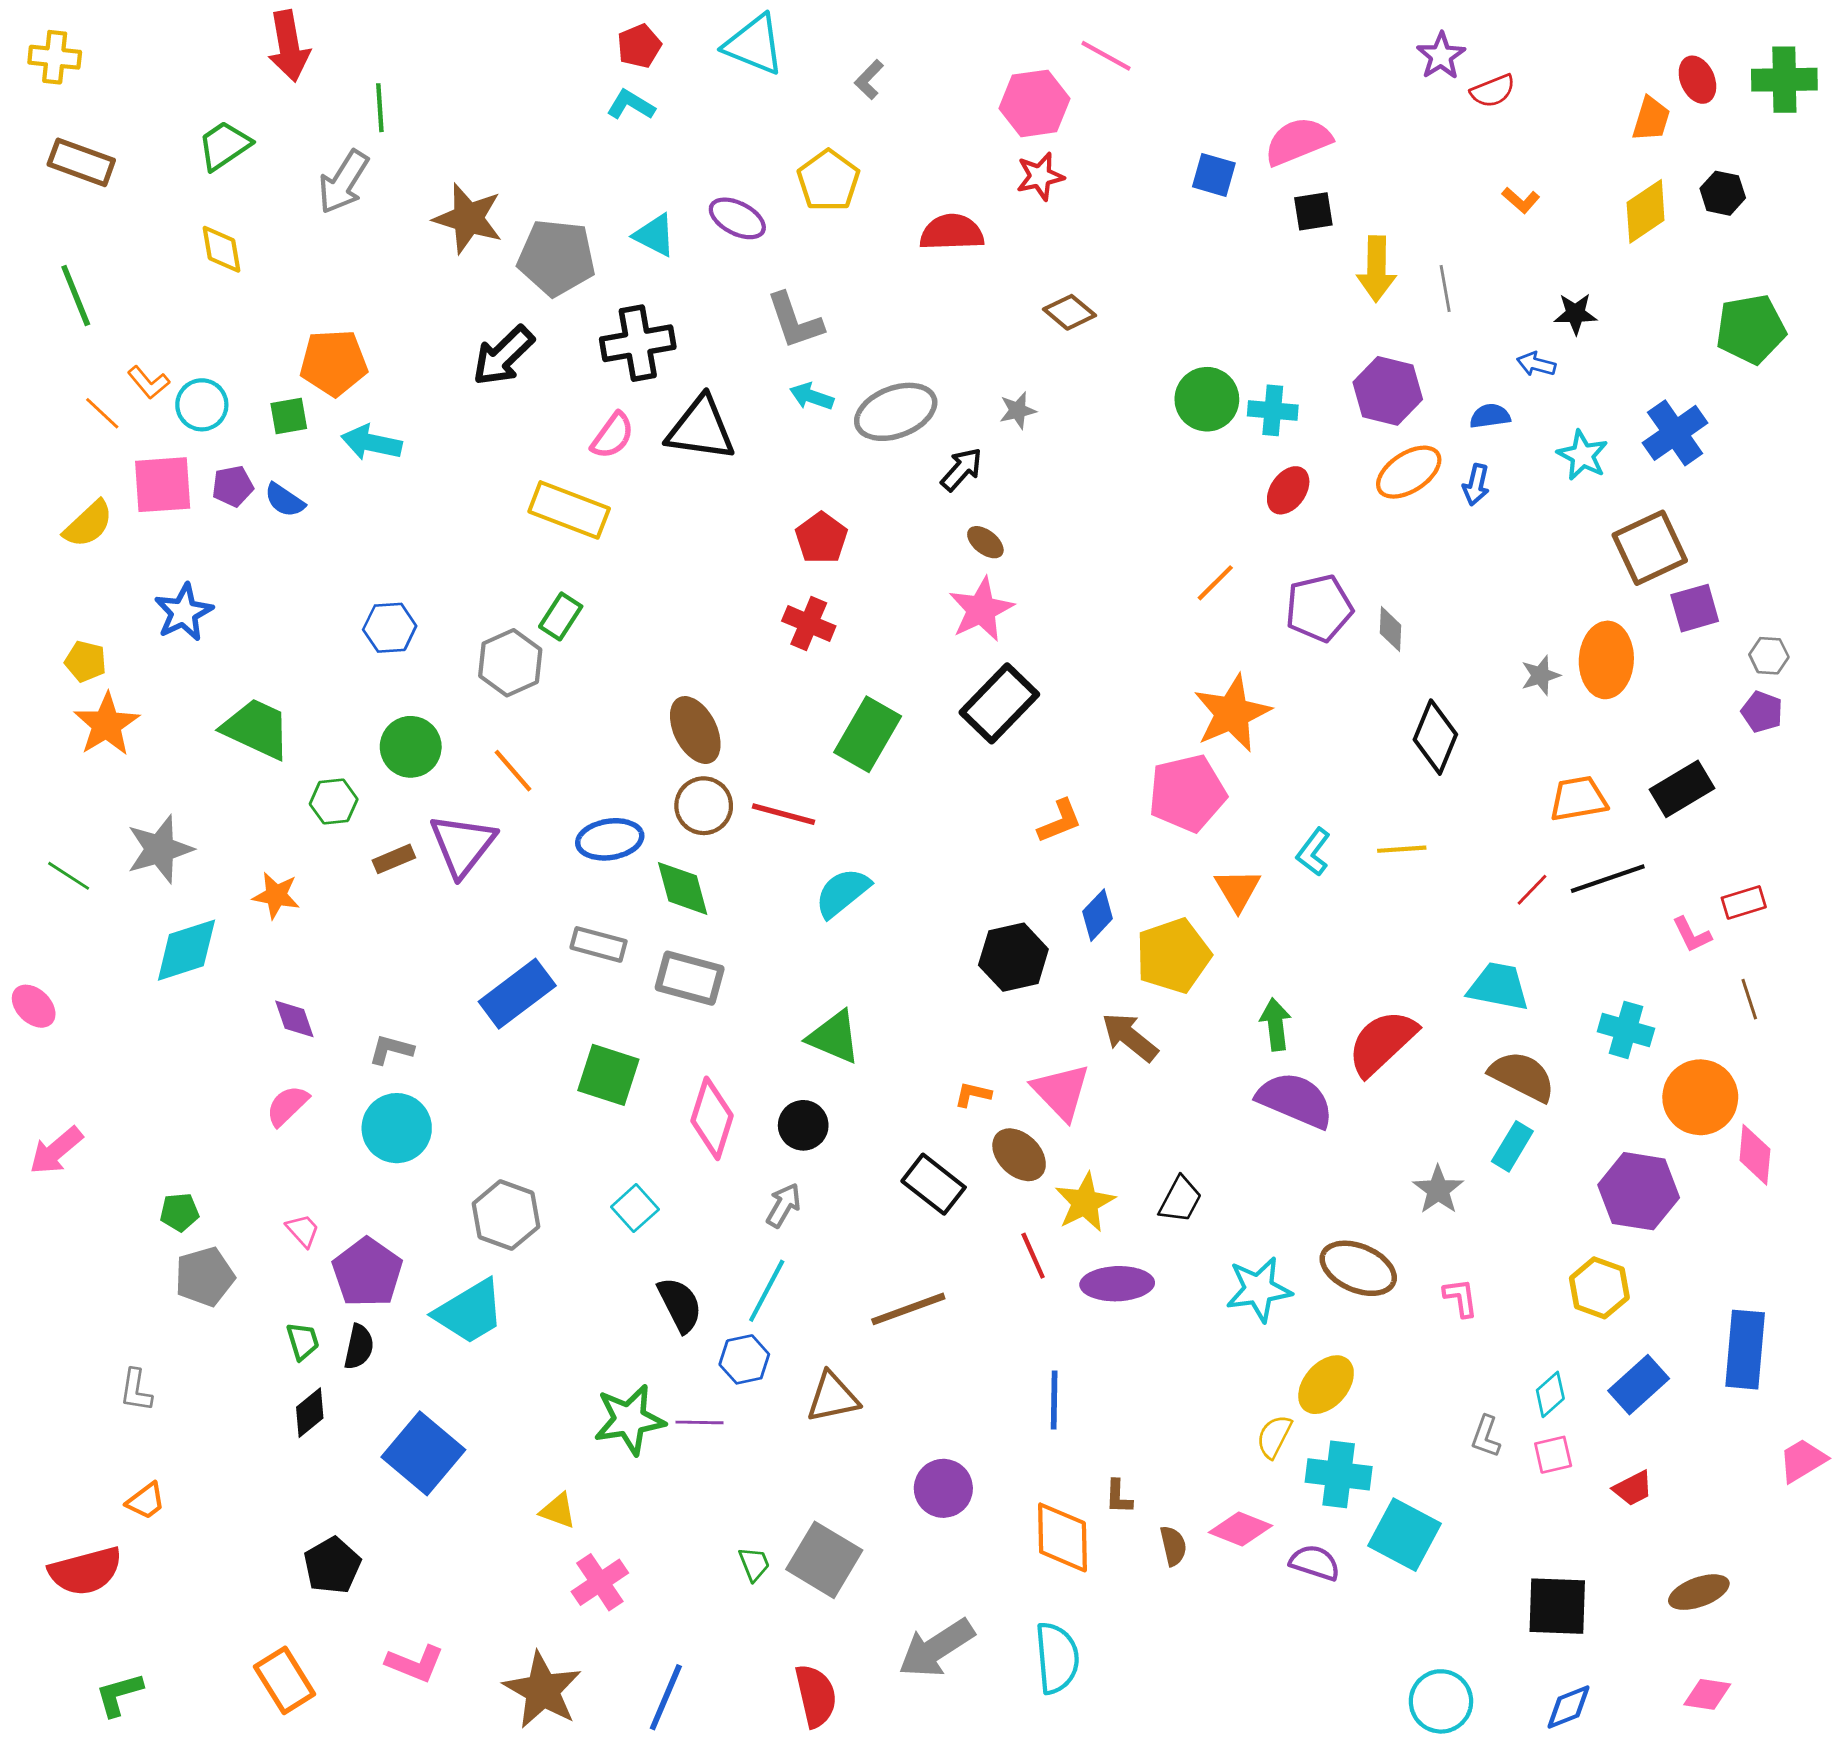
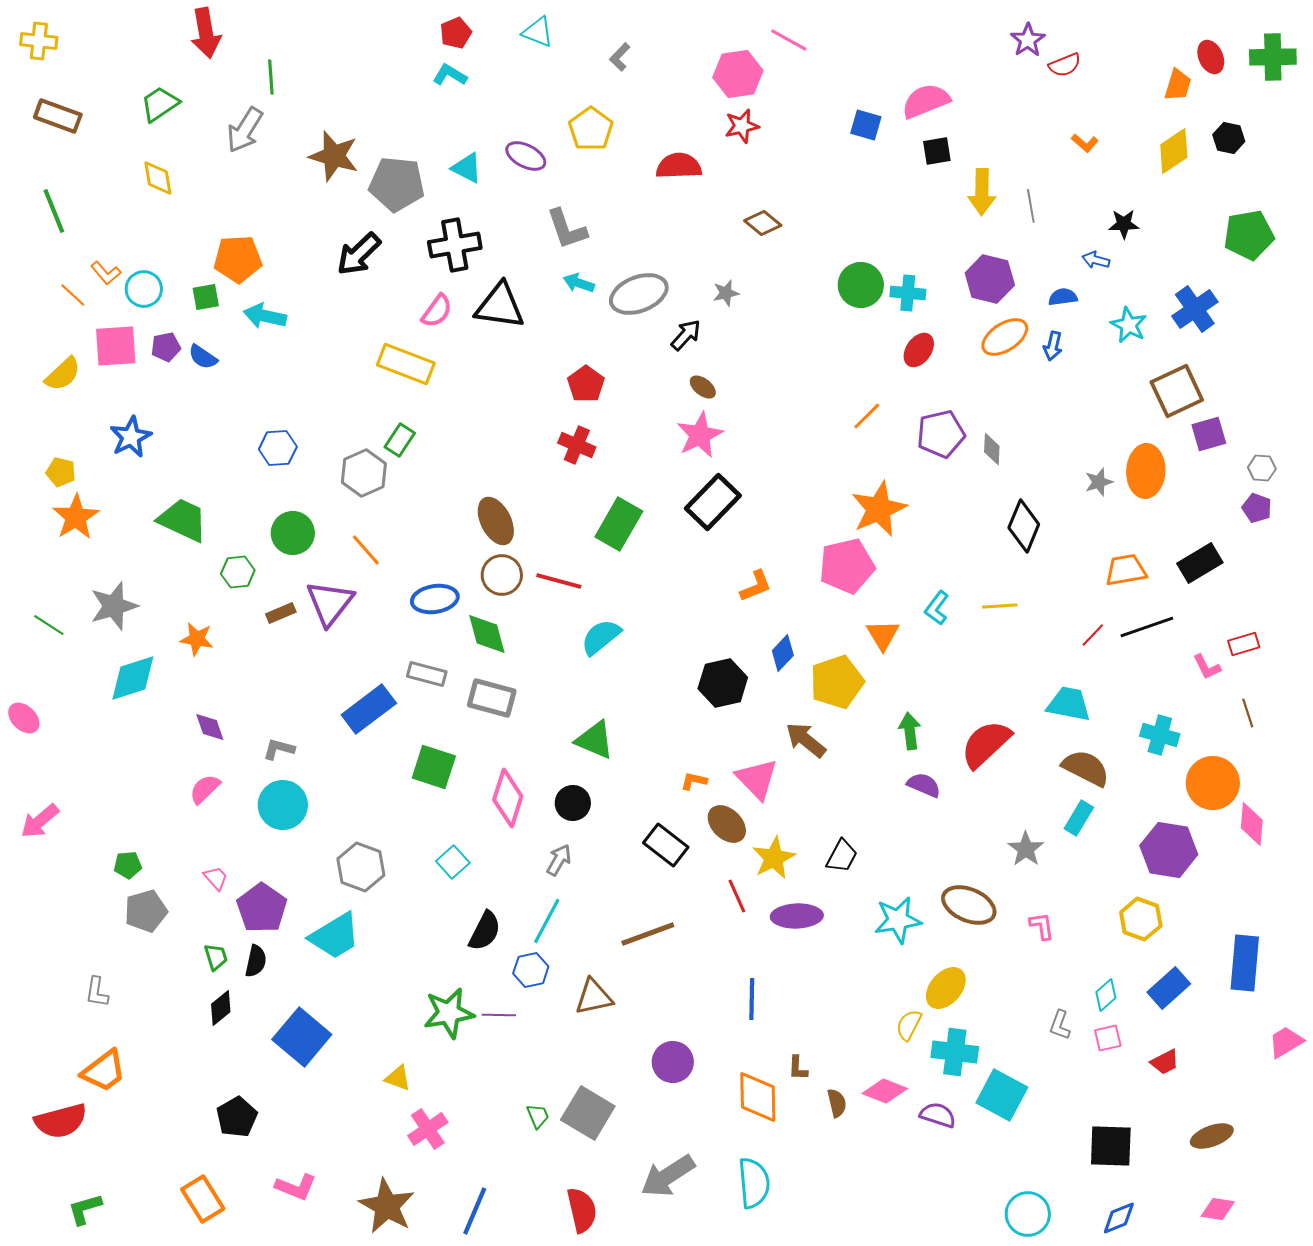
cyan triangle: (754, 45) -> (538, 32), size x0.7
purple semicircle: (1295, 1100) -> (924, 785), size x0.6
black semicircle: (680, 1305) -> (485, 931), turned 54
orange trapezoid: (146, 1501) -> (104, 1071), size x1.6

